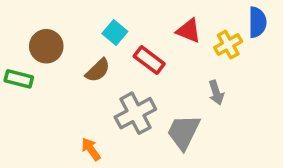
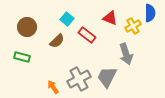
green rectangle: (19, 79) -> (22, 57), moved
gray arrow: (216, 93) -> (126, 54), size x1.5
gray cross: (135, 113) -> (79, 79), moved

